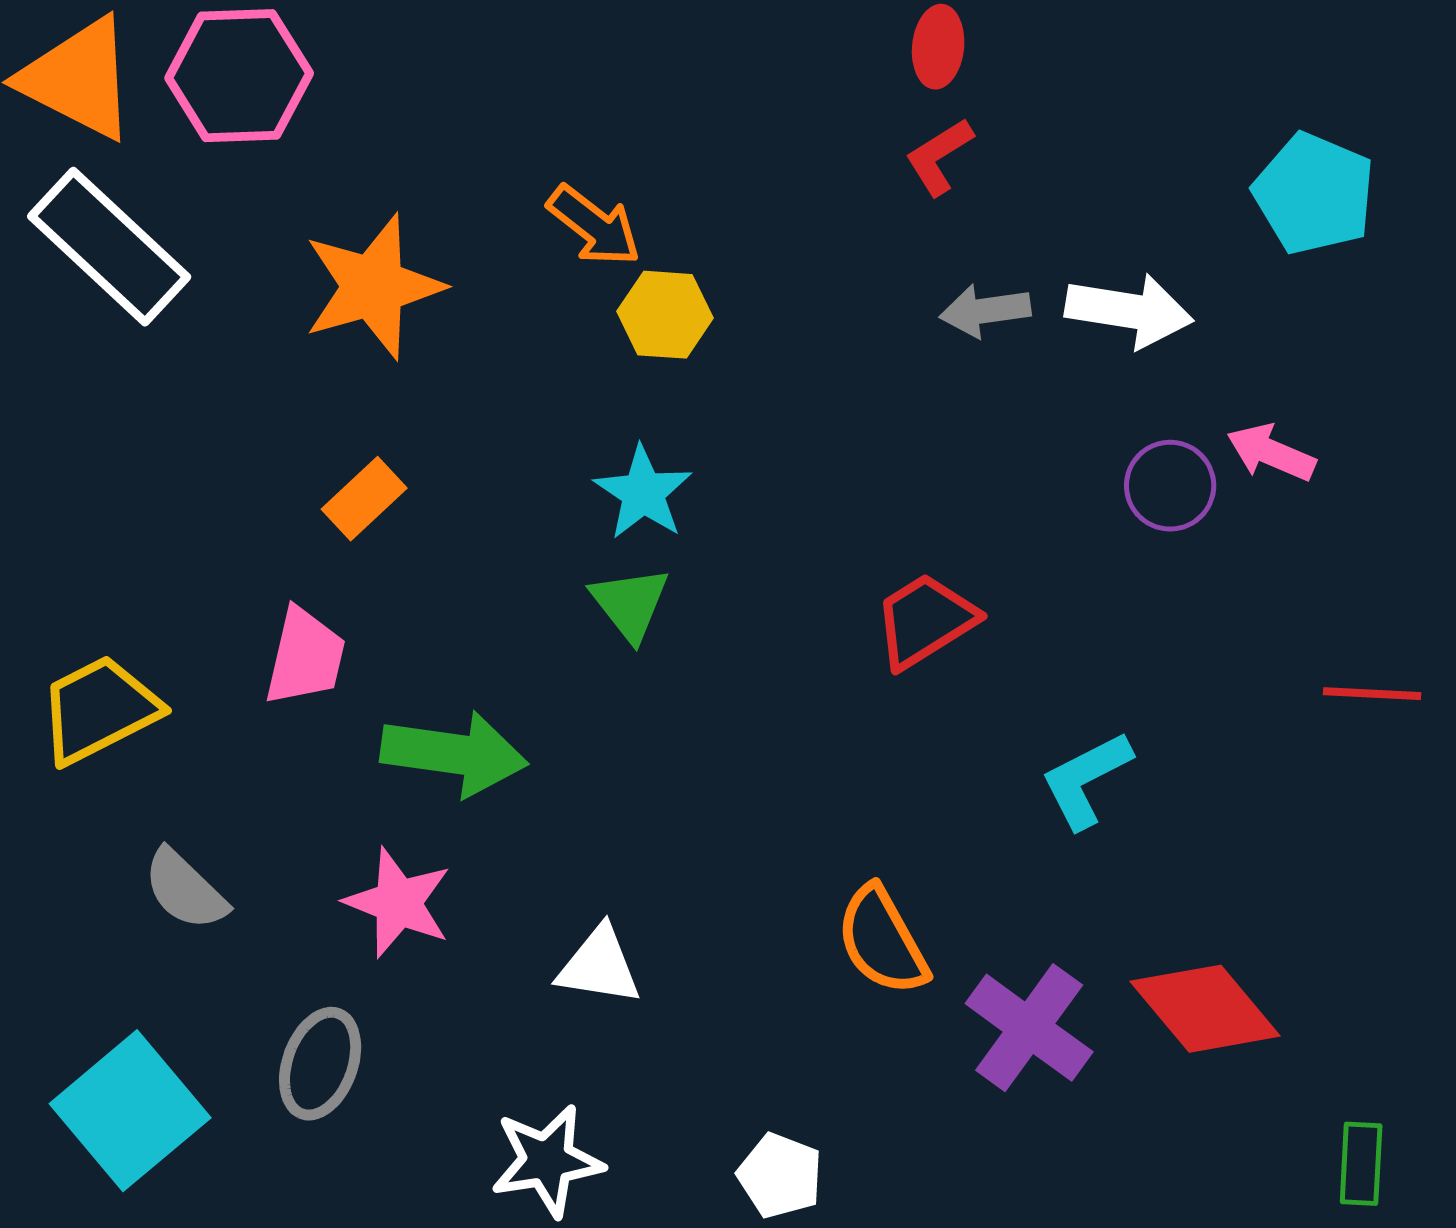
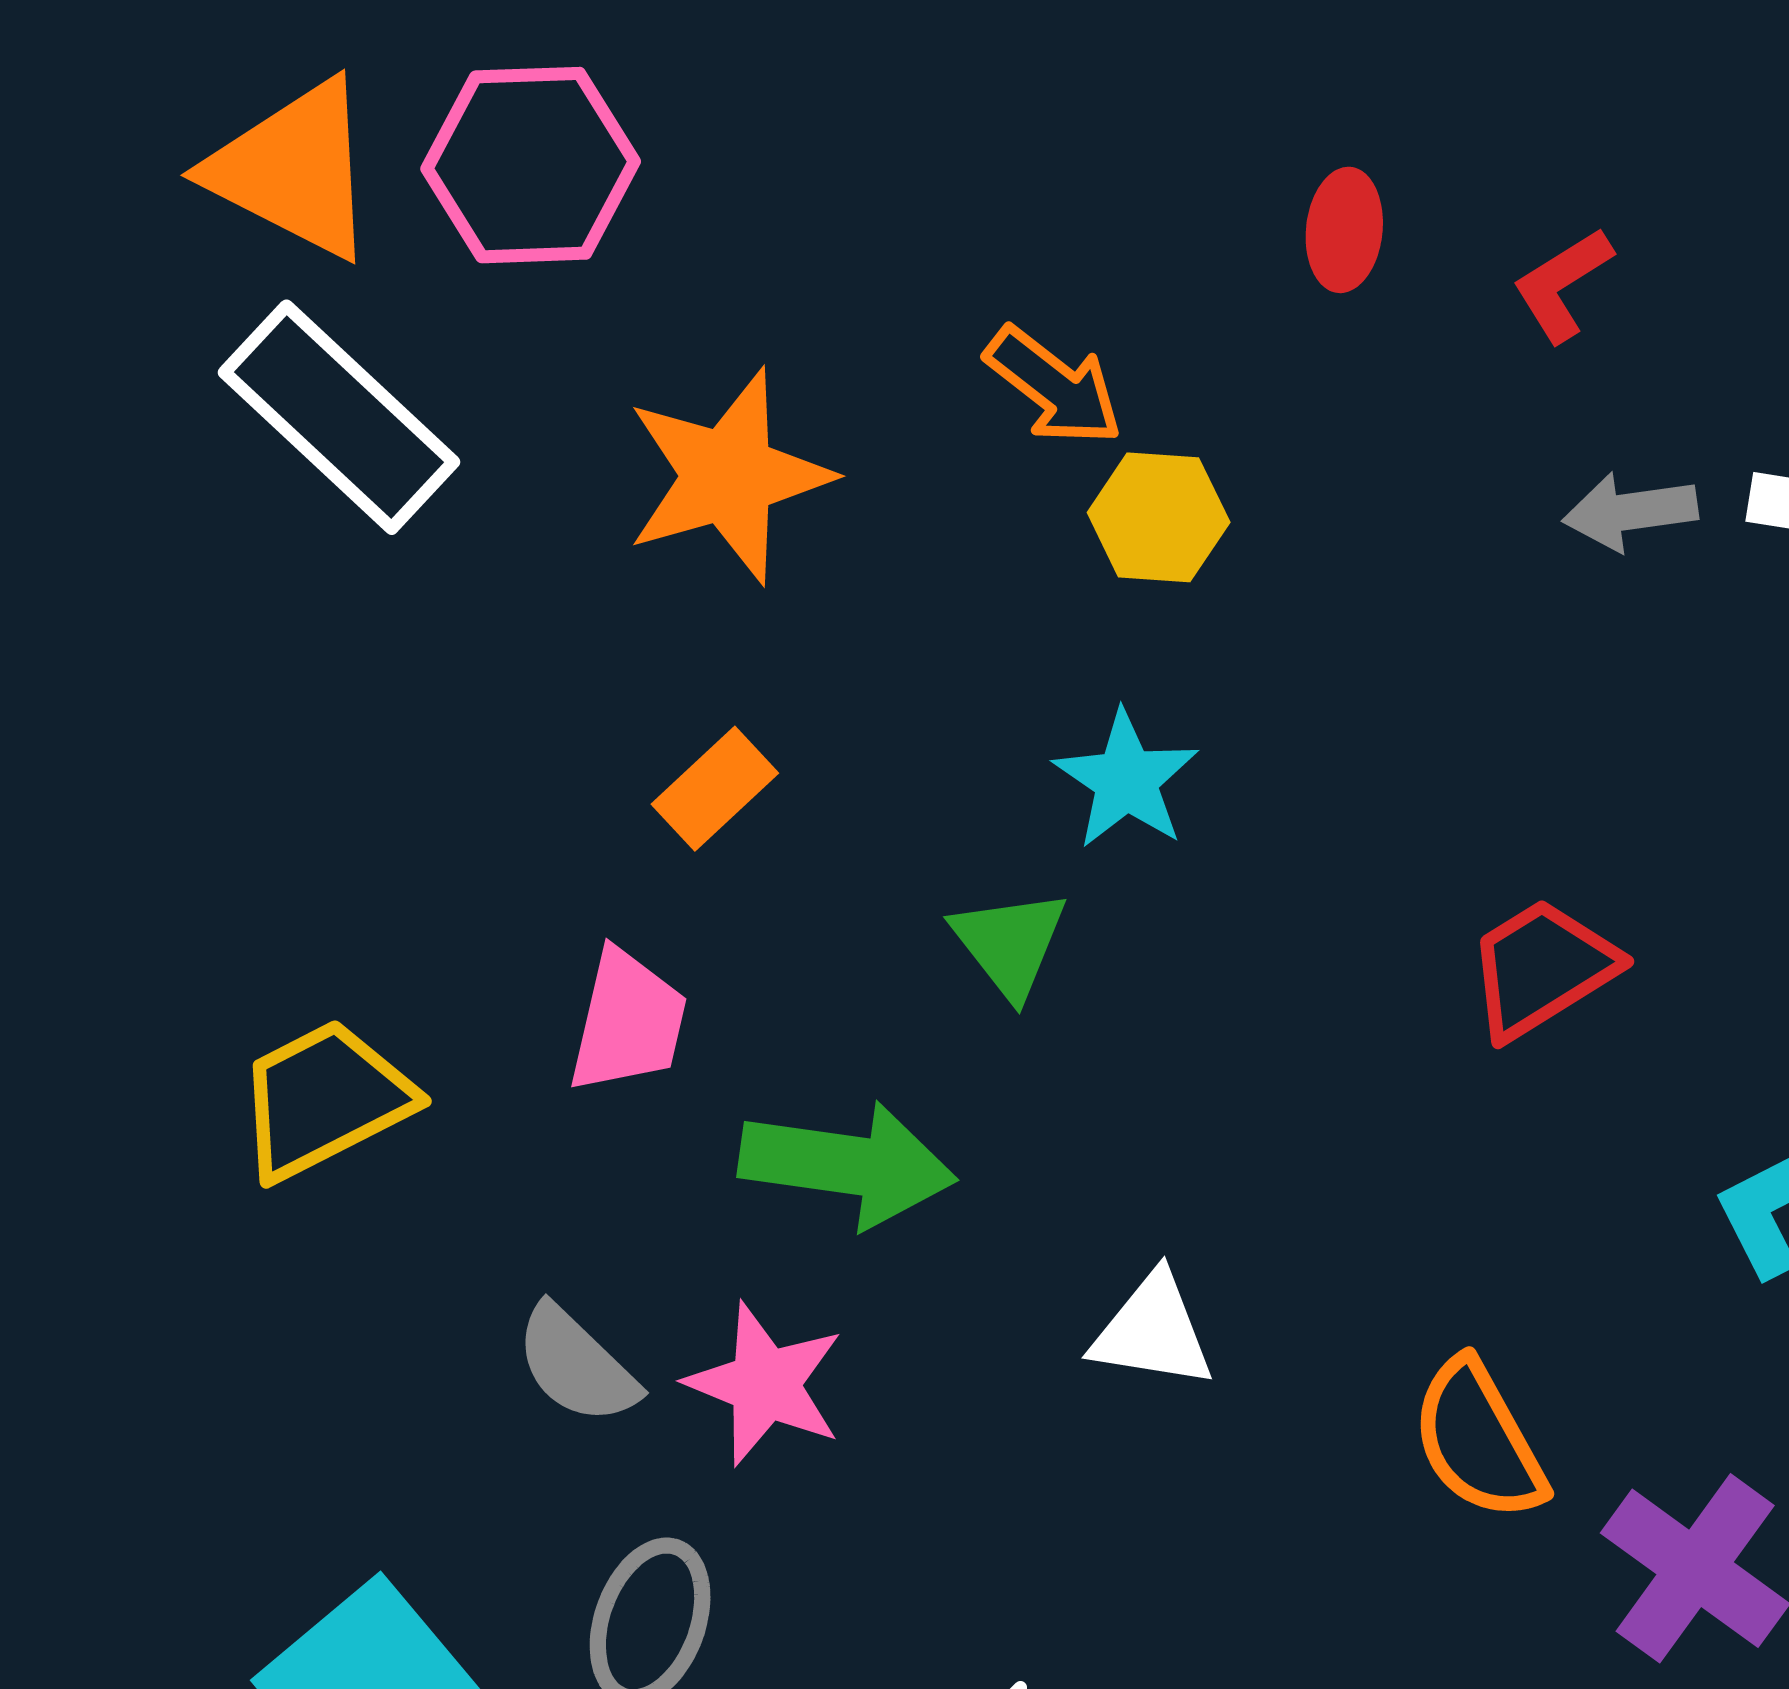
red ellipse: (938, 47) -> (1344, 230), moved
green triangle: (630, 604) -> (1010, 943), moved
gray semicircle: (185, 890) -> (576, 1365), moved
white triangle: (599, 966) -> (1153, 1331), moved

